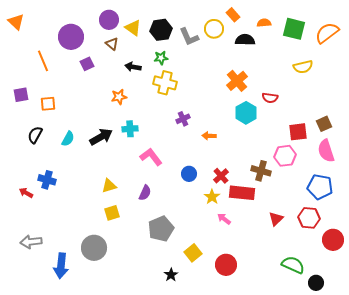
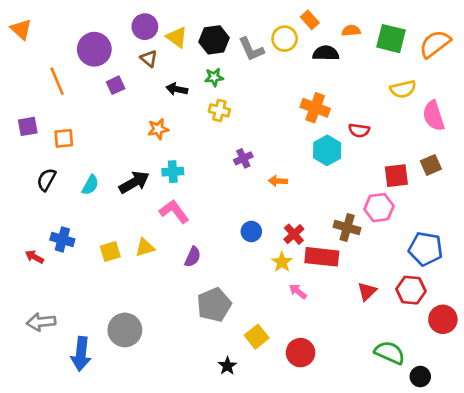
orange cross: (237, 81) -> (315, 108), turned -30
yellow cross: (165, 83) -> (219, 110), size x0.7
pink semicircle: (326, 151) -> (434, 116), moved
pink L-shape: (151, 157) -> (174, 212), moved
yellow square: (112, 213) -> (110, 251), moved

